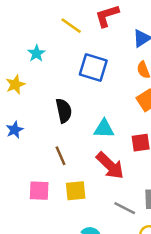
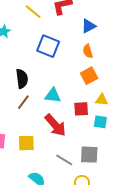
brown line: (61, 156) -> (23, 102), moved, turned 56

